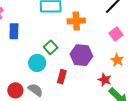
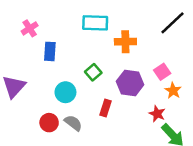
pink square: (116, 34) -> (162, 72), moved
cyan circle: (37, 63) -> (65, 92), moved

